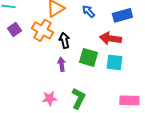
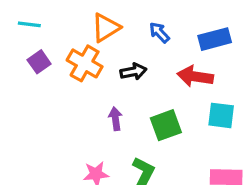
black arrow: (64, 40) -> (133, 72), moved, turned 91
green square: (88, 57) -> (166, 125), moved, turned -36
cyan square: (114, 62) -> (221, 115), moved

